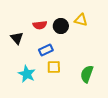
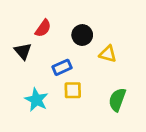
yellow triangle: (81, 20) -> (108, 54), moved
red semicircle: (40, 25) -> (43, 28), moved, turned -48

